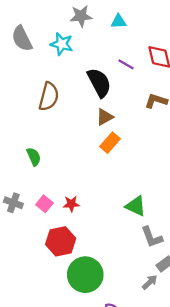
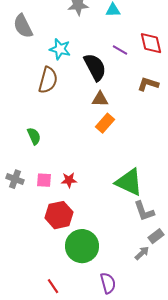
cyan star: (62, 44) -> (60, 49), moved
brown triangle: (105, 117) -> (100, 99), turned 30
pink square: (44, 204) -> (44, 180), turned -35
green triangle: (136, 206) -> (129, 182), size x1.4

